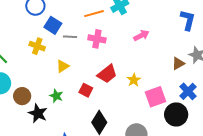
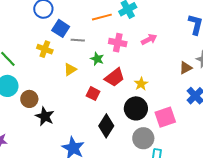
pink cross: (97, 39) -> (118, 43), moved
green star: (56, 96) -> (97, 59), moved
pink square: (155, 97) -> (165, 117), moved
black circle: (176, 114) -> (136, 108), moved

